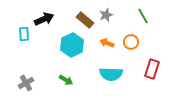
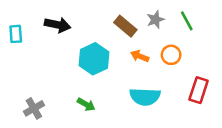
gray star: (106, 15) -> (155, 20), moved
black arrow: (44, 19) -> (57, 25), turned 36
brown rectangle: (85, 20) -> (125, 26), moved
cyan rectangle: (24, 34) -> (16, 34), moved

